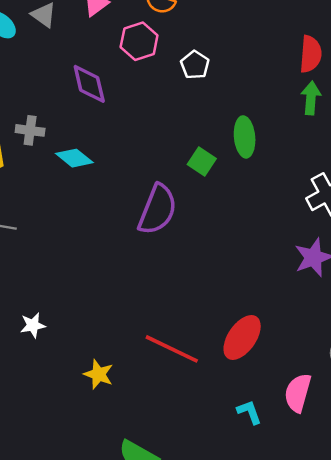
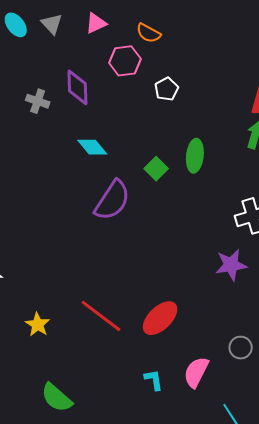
gray cross: (30, 130) -> (38, 101), moved
cyan diamond: (74, 158) -> (92, 147), moved

